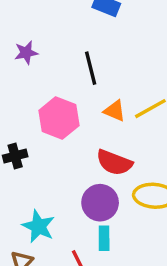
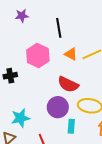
cyan star: (38, 226) -> (20, 118), turned 30
cyan rectangle: (104, 238) -> (71, 126), moved

